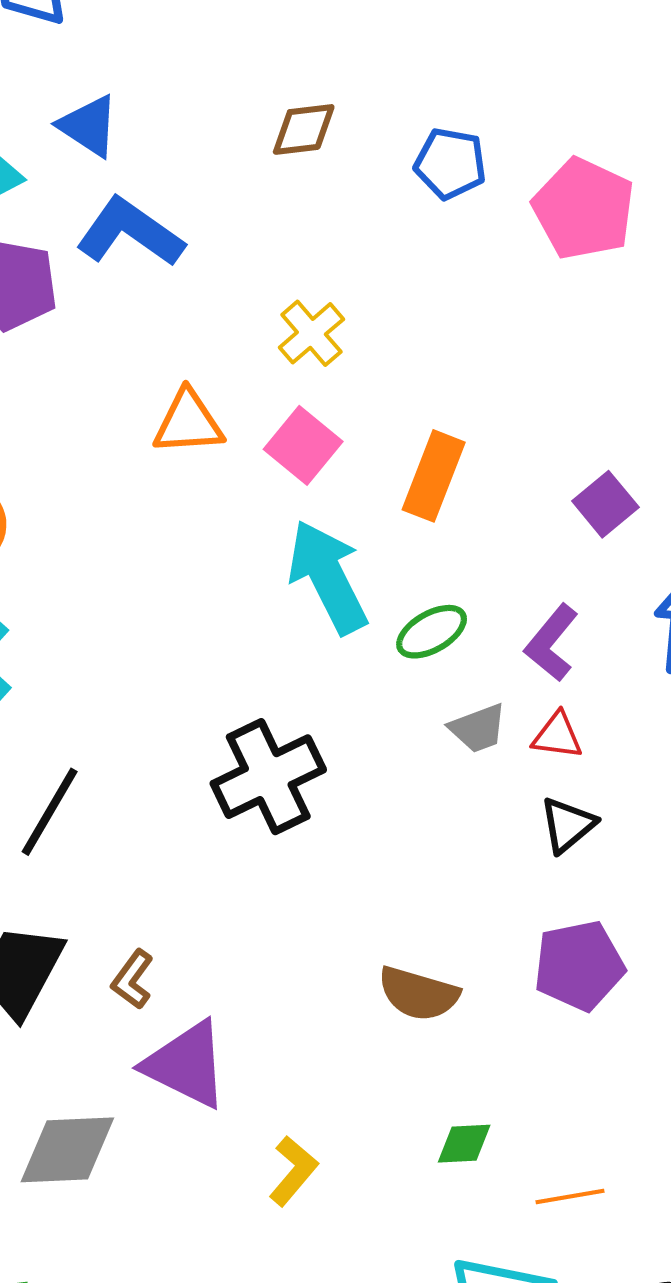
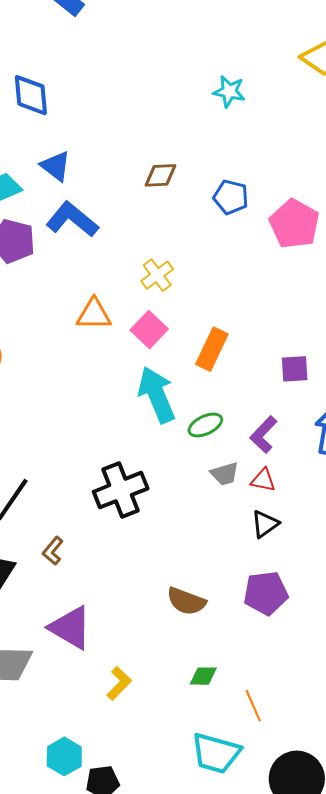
purple square: (605, 504) -> (295, 369), turned 32
brown L-shape: (133, 979) -> (53, 551), moved
orange line: (570, 1197) -> (253, 706), turned 72

